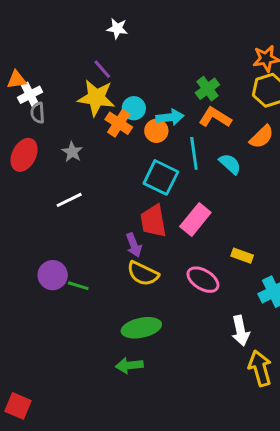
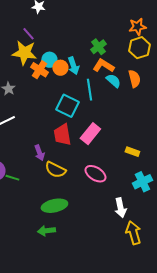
cyan arrow: (170, 117) -> (73, 66), turned 78
orange circle: (156, 131) -> (60, 68), moved
orange semicircle: (262, 137) -> (134, 79), turned -60
cyan semicircle: (230, 164) -> (113, 81), moved
purple arrow: (134, 245) -> (39, 153), moved
yellow rectangle: (242, 256) -> (132, 152), moved

